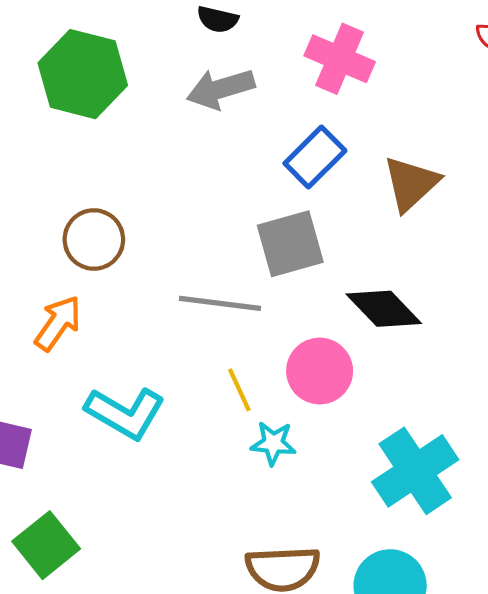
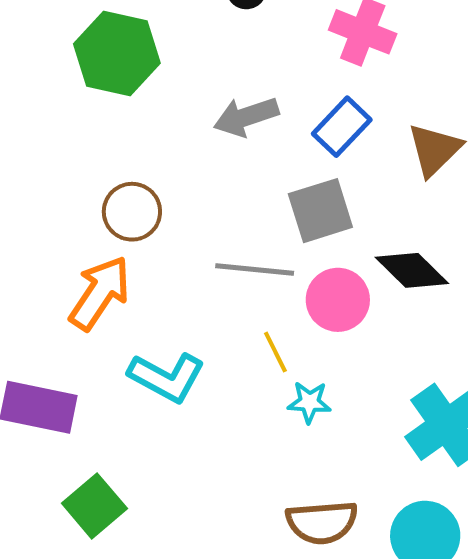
gray arrow: (221, 89) -> (246, 117), moved
orange arrow: (58, 323) -> (100, 293), size x1.4
pink circle: (320, 371) -> (338, 300), moved

